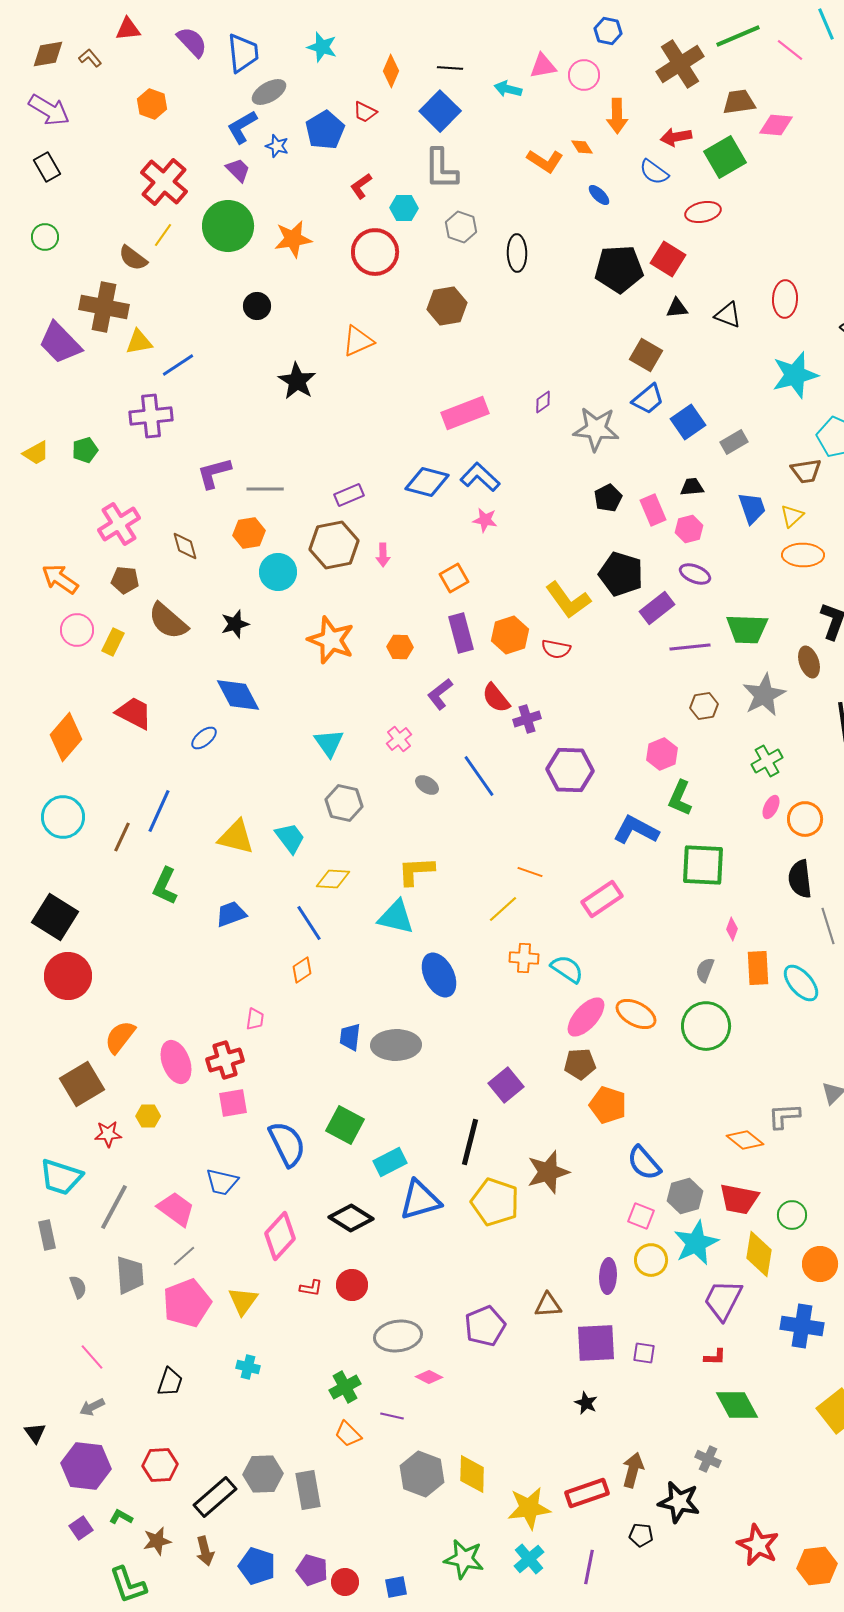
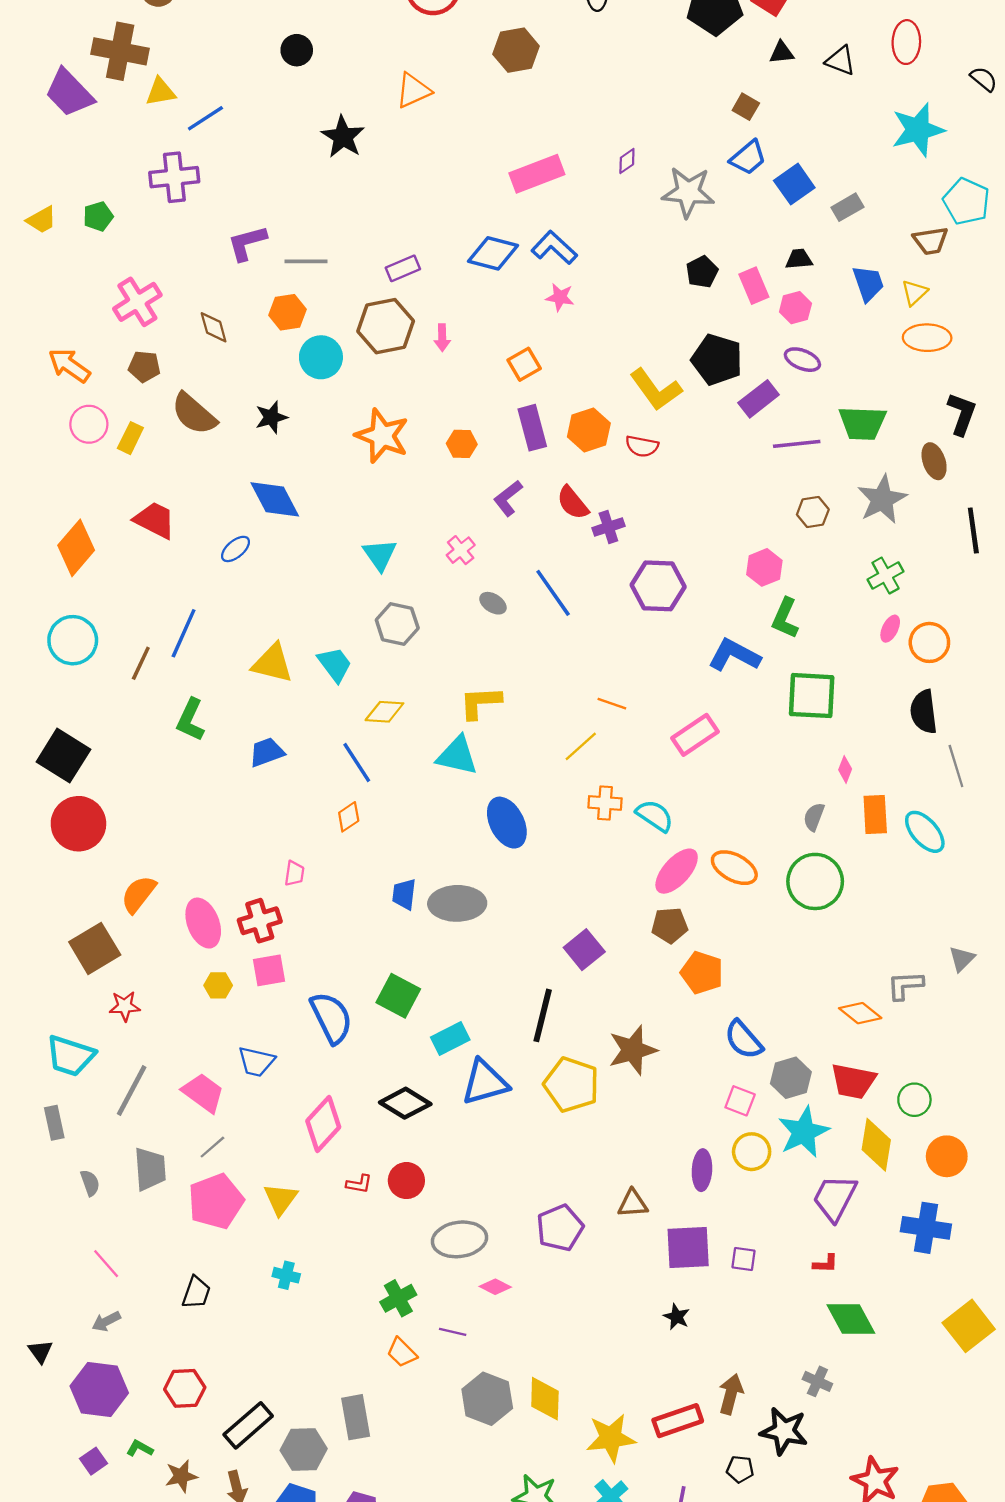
brown square: (646, 355) -> (746, 107), size x0.7
yellow hexagon: (148, 1116) -> (218, 985), moved
gray hexagon: (263, 1474) -> (304, 1450), moved

